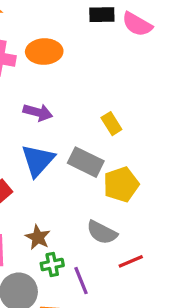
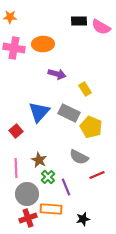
purple arrow: (38, 112) -> (57, 74), moved
yellow pentagon: (121, 184) -> (91, 127), turned -30
green cross: (52, 265) -> (48, 177), turned -32

